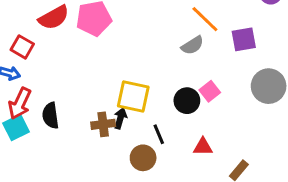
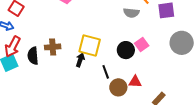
gray semicircle: (192, 45) -> (131, 13), turned 35
brown cross: (103, 124) -> (53, 47), moved
brown circle: (143, 158) -> (118, 87), moved

